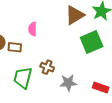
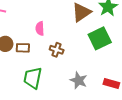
brown cross: (47, 67) -> (57, 50), moved
gray star: (68, 83) -> (79, 80), turned 30

